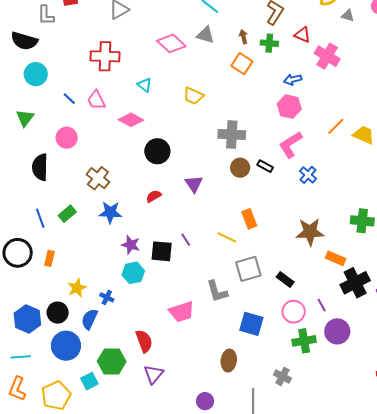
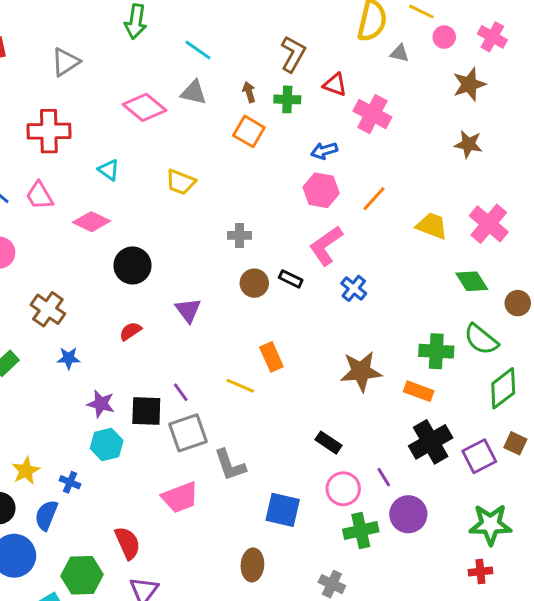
orange line: (336, 126) -> (374, 199), moved
gray cross: (232, 135) -> (239, 235), size x0.6
blue star: (110, 212) -> (69, 358), size x0.7
orange rectangle: (336, 258) -> (419, 391), moved
gray square: (248, 269) -> (188, 433), moved

